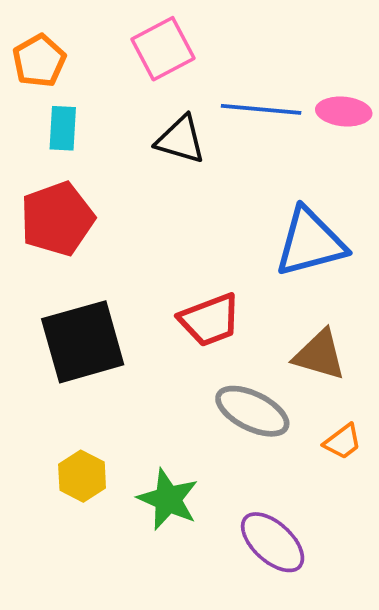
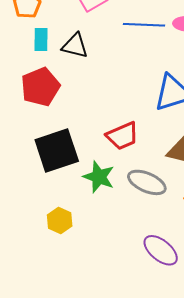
black triangle: (181, 140) -> (75, 46), moved
green star: (168, 499) -> (99, 177), moved

